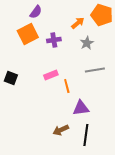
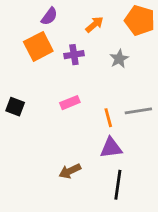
orange arrow: (78, 23) -> (95, 24), moved
gray line: (95, 70) -> (138, 111), moved
orange line: (67, 86) -> (108, 118), moved
brown arrow: (61, 130) -> (70, 171), moved

